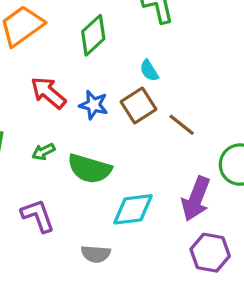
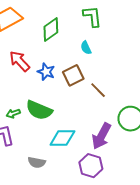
cyan semicircle: (149, 71) -> (86, 48), moved
green arrow: (43, 152) -> (13, 113), moved
purple hexagon: (210, 253) -> (91, 166), moved

